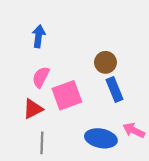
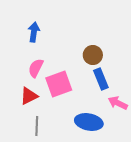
pink arrow: (134, 130) -> (118, 103), moved

